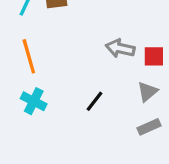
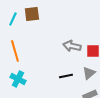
black line: (95, 101) -> (66, 76), moved, turned 40

